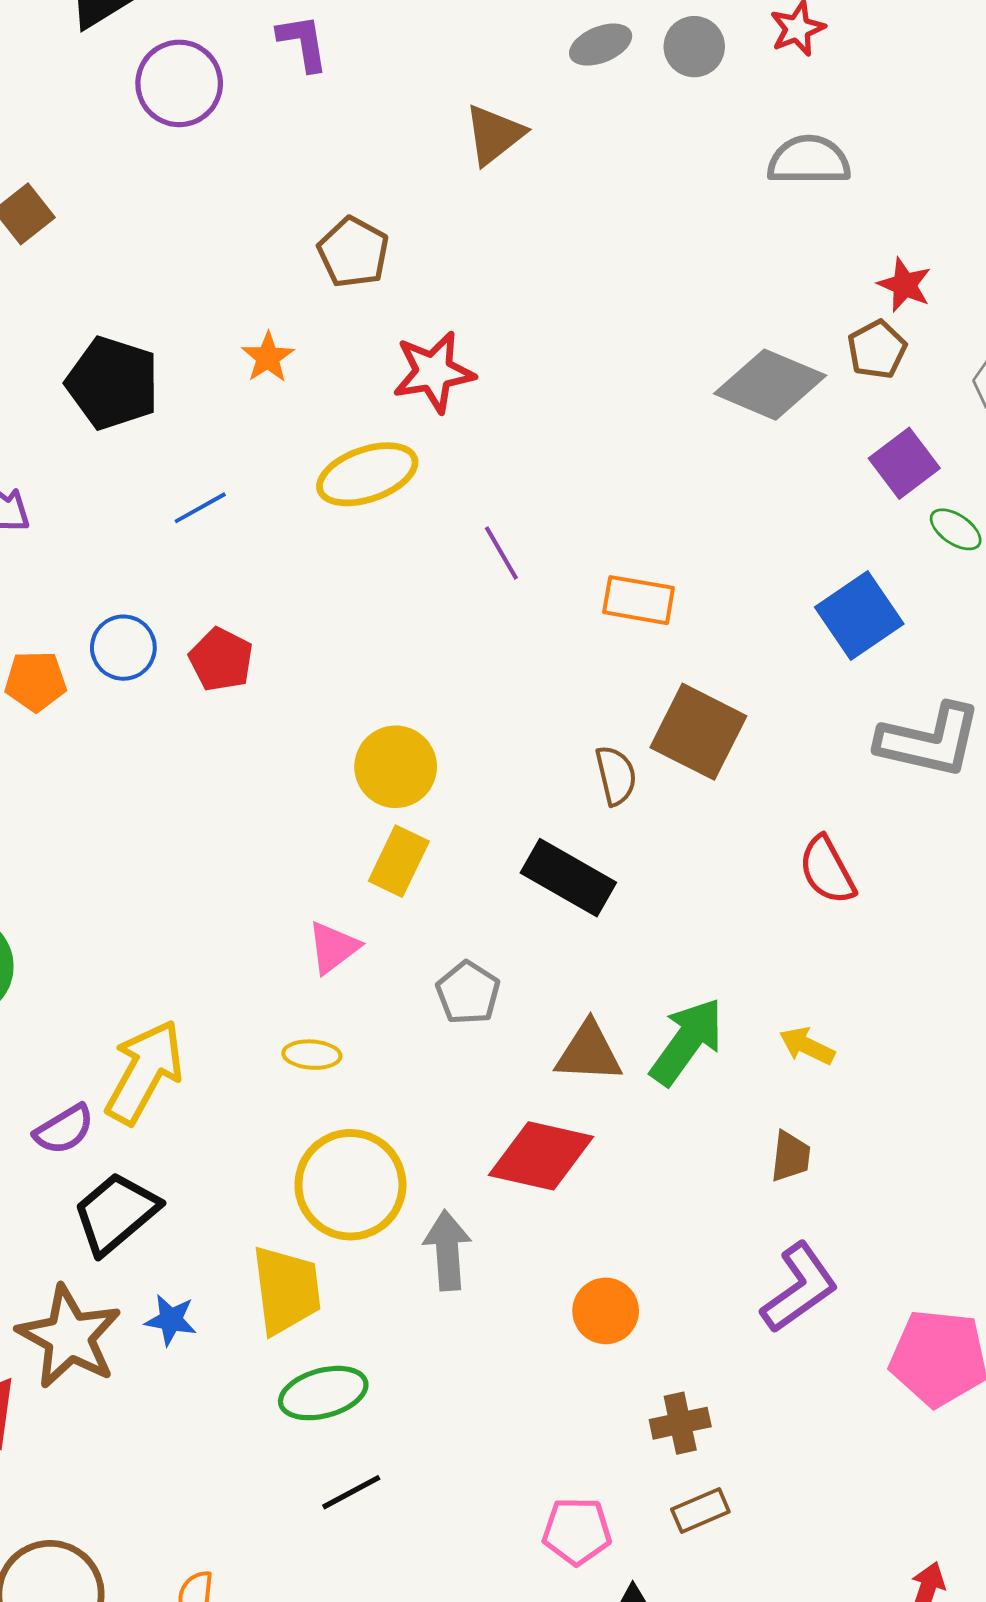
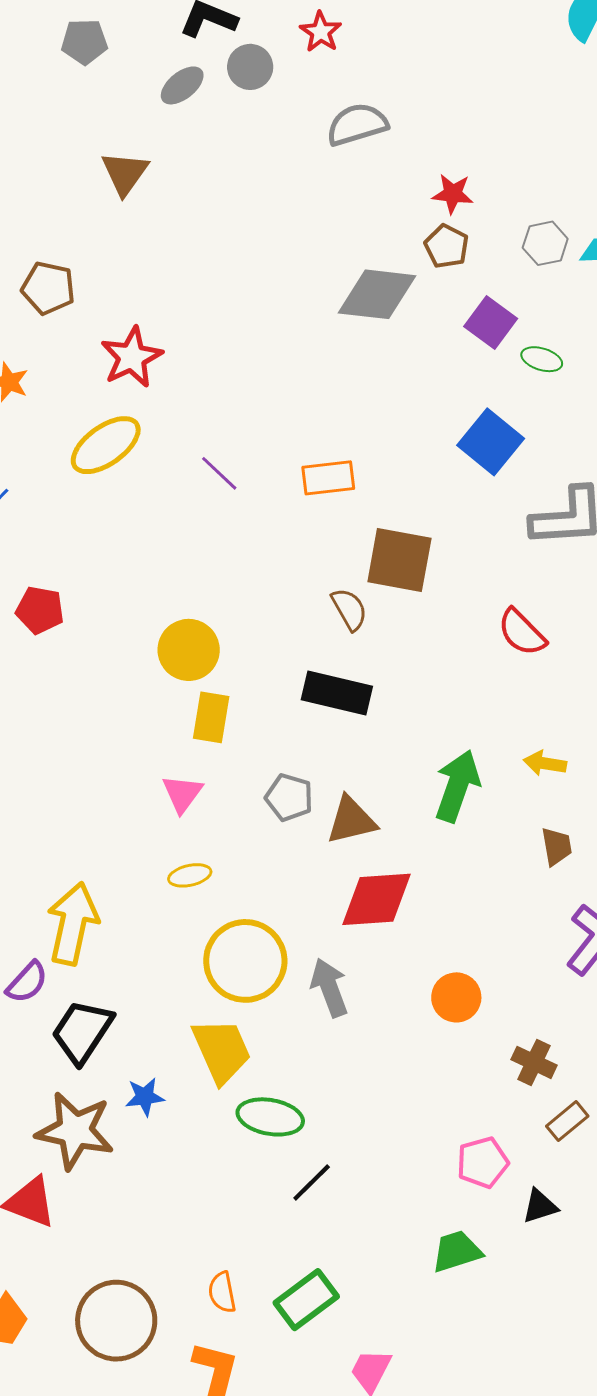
brown triangle: (589, 1052) -> (351, 820), moved
green ellipse: (323, 1393) -> (270, 1117), turned 42
brown cross: (680, 1423) -> (534, 1062), turned -36

